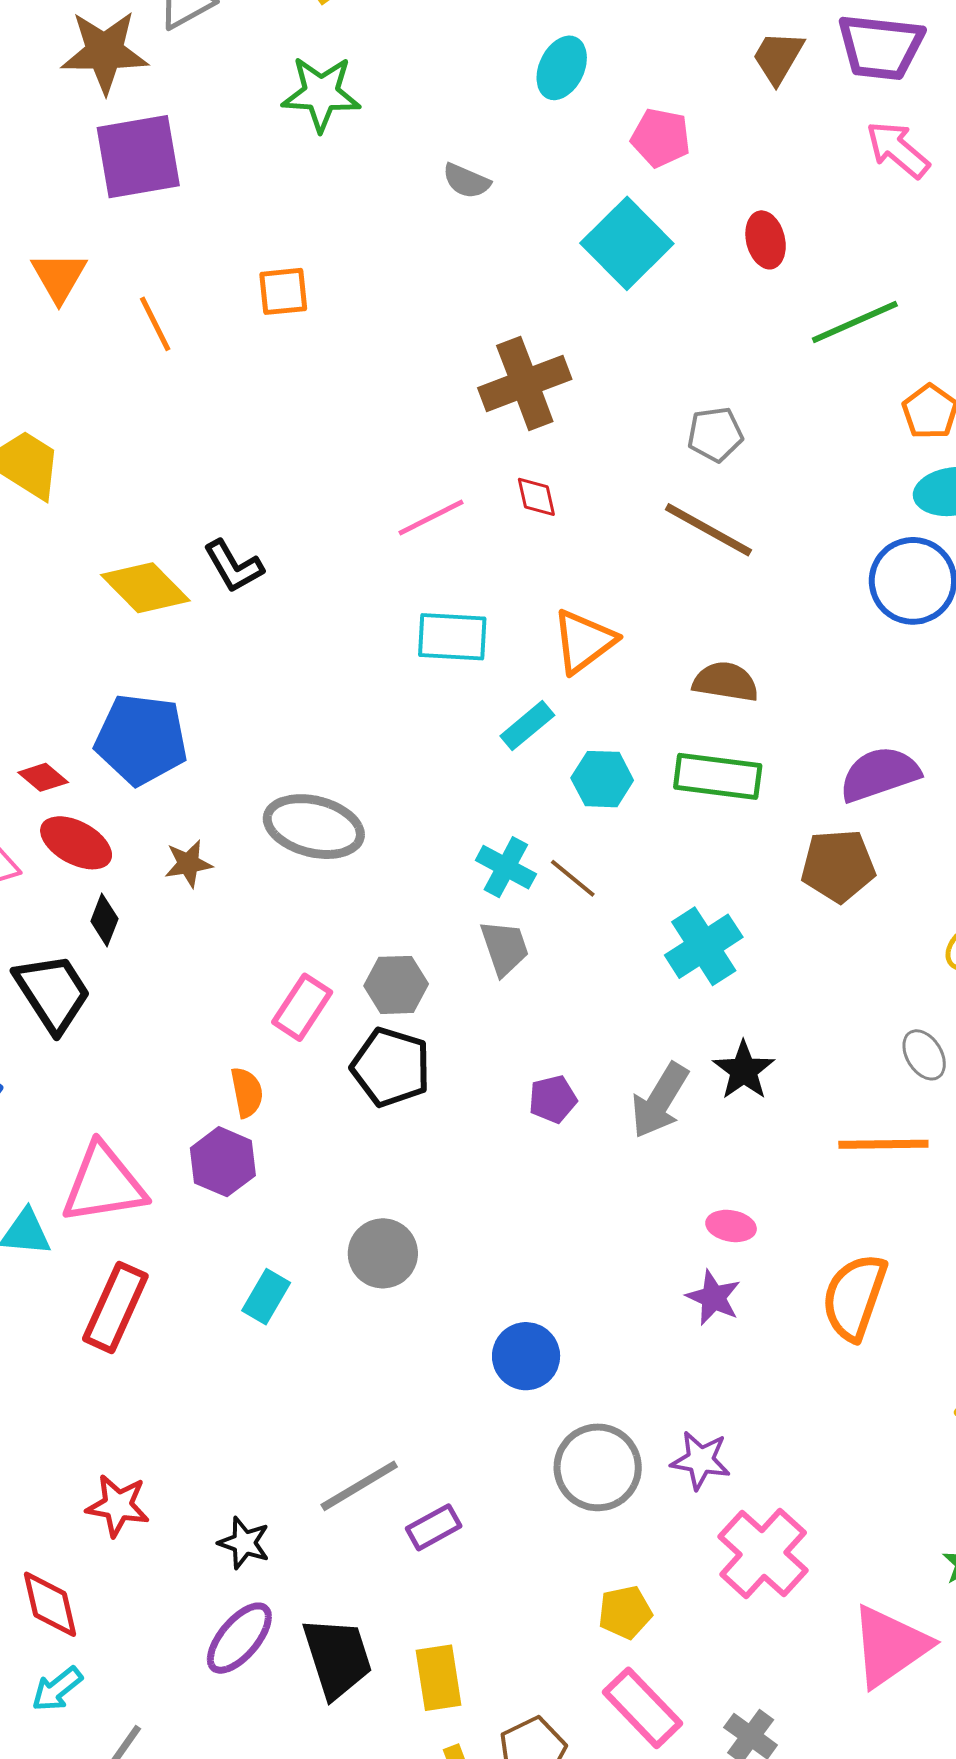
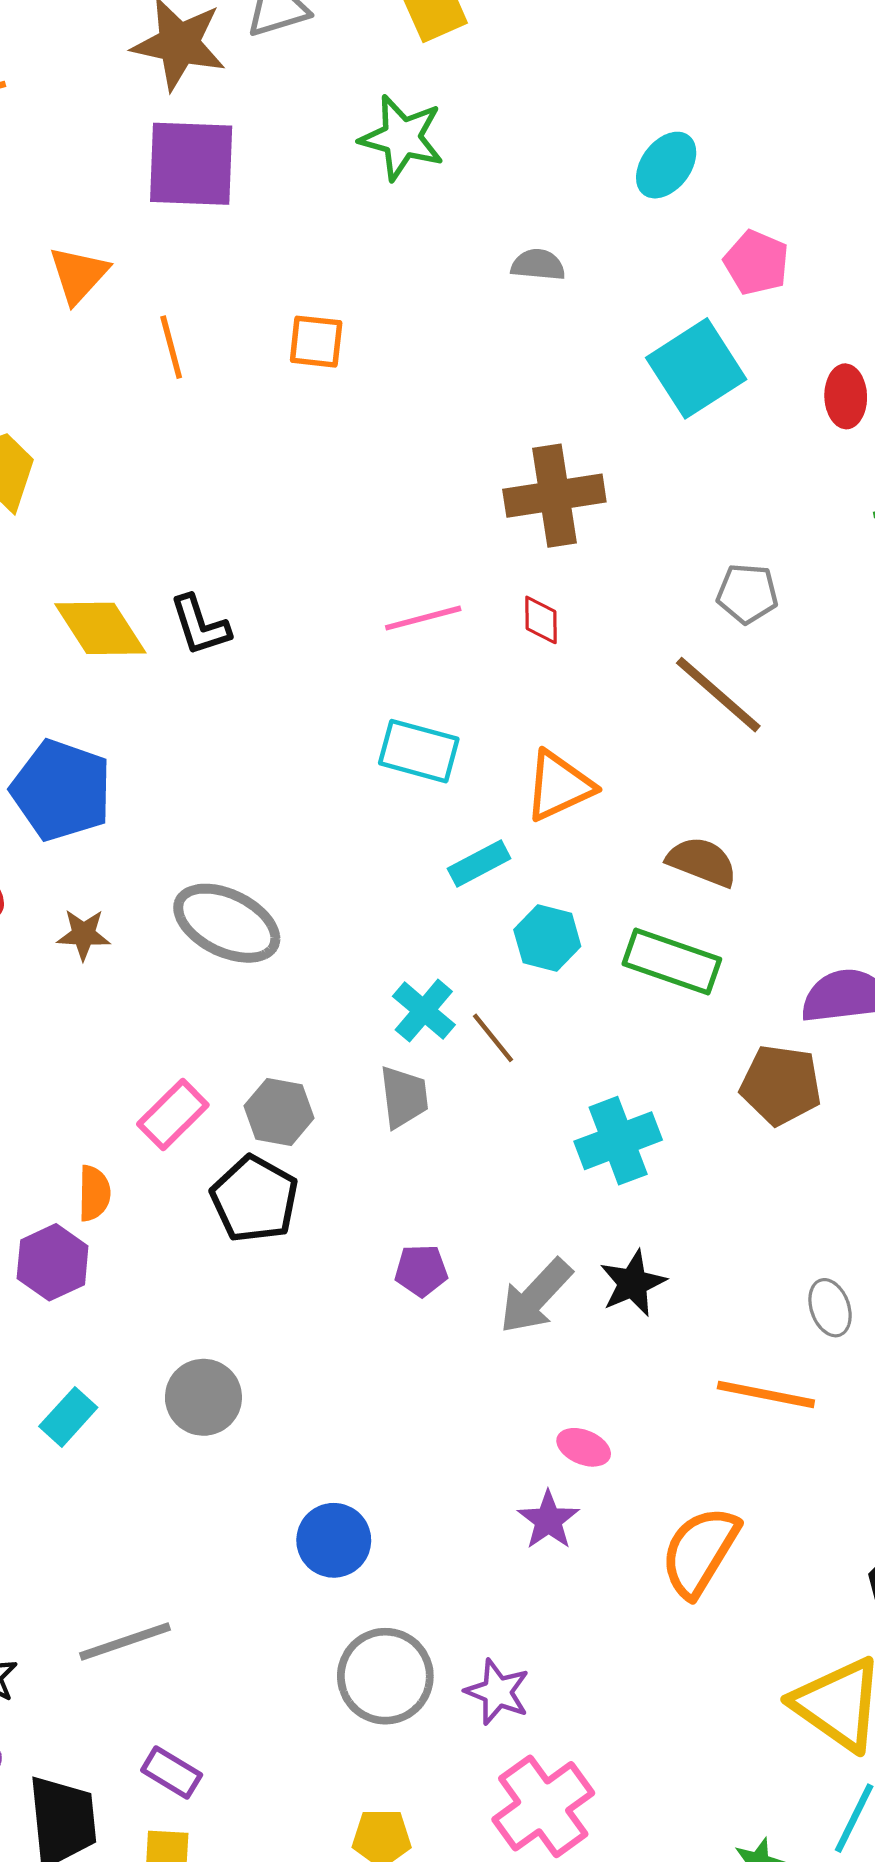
gray semicircle: (466, 181) -> (538, 265), turned 150
purple rectangle: (434, 1527) -> (172, 1772), moved, turned 48

